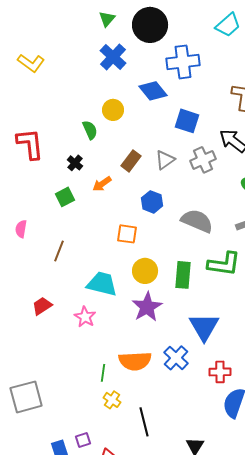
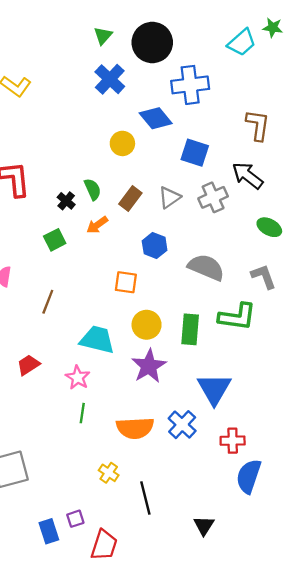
yellow circle: (113, 110) -> (122, 143), moved
green semicircle: (90, 130) -> (93, 189), moved
green line: (103, 373) -> (82, 413), moved

